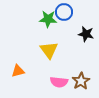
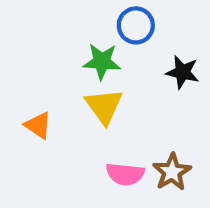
green star: (48, 19) -> (102, 62), moved
orange triangle: (18, 71) -> (38, 125), moved, turned 48

